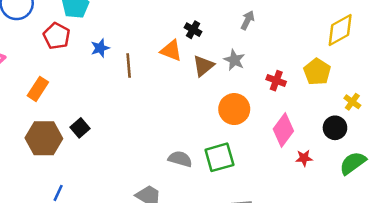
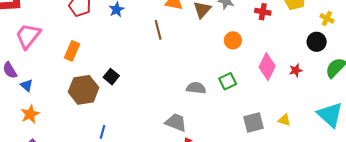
brown line: (129, 65) -> (158, 30), moved
orange circle: (234, 109) -> (233, 40), size x0.7
pink diamond: (283, 130) -> (267, 67), moved
green square: (219, 157) -> (228, 81), size x0.7

